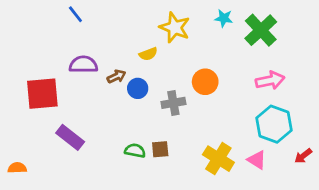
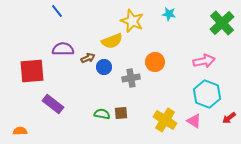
green cross: (261, 30) -> (222, 23), moved
yellow semicircle: (148, 54) -> (112, 41), size x1.5
orange semicircle: (17, 168) -> (20, 131), moved

